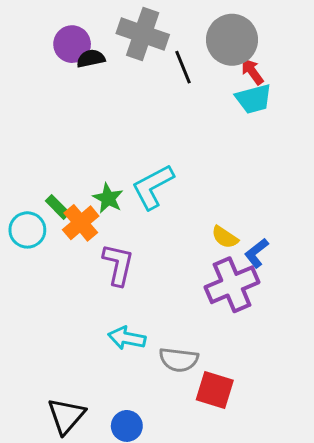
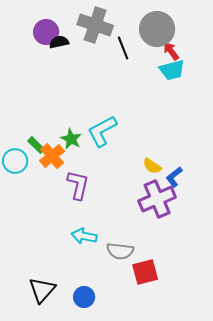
red square: (215, 390) -> (145, 272), turned -32

